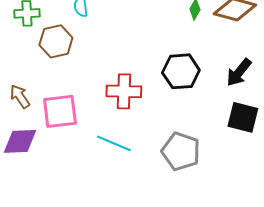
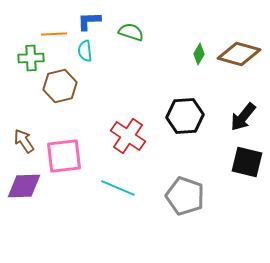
red cross: (124, 91) -> (128, 136), turned 32

